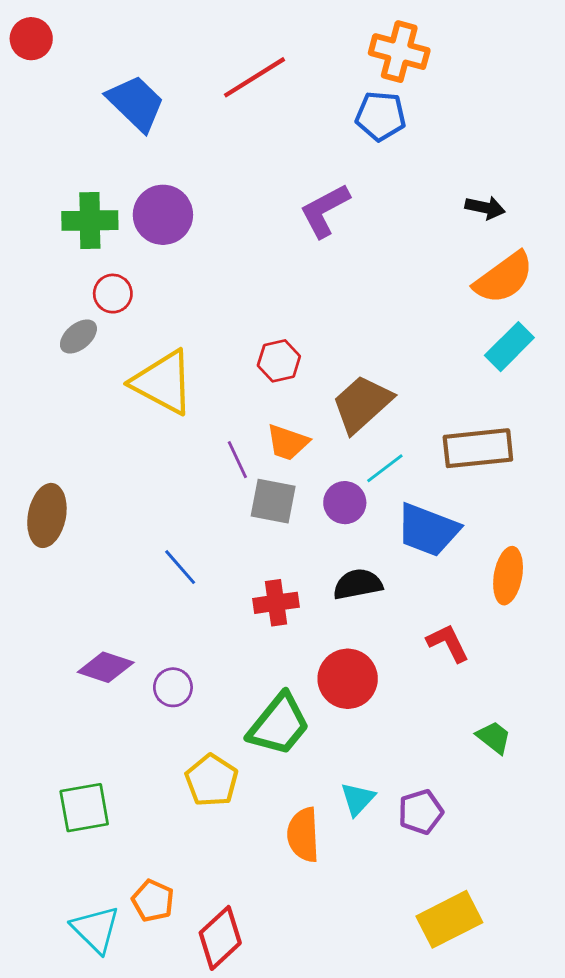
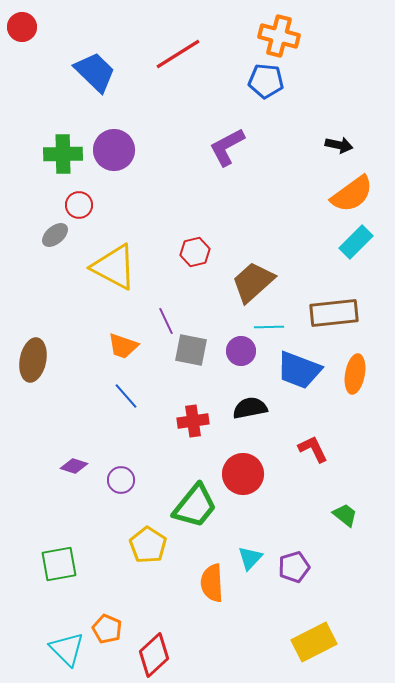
orange trapezoid: (288, 442) -> (123, 346), moved
cyan line: (385, 468) -> (269, 327), turned 36
orange ellipse: (508, 576) -> (355, 374), moved
purple diamond: (106, 667) -> (74, 466), size x0.7

